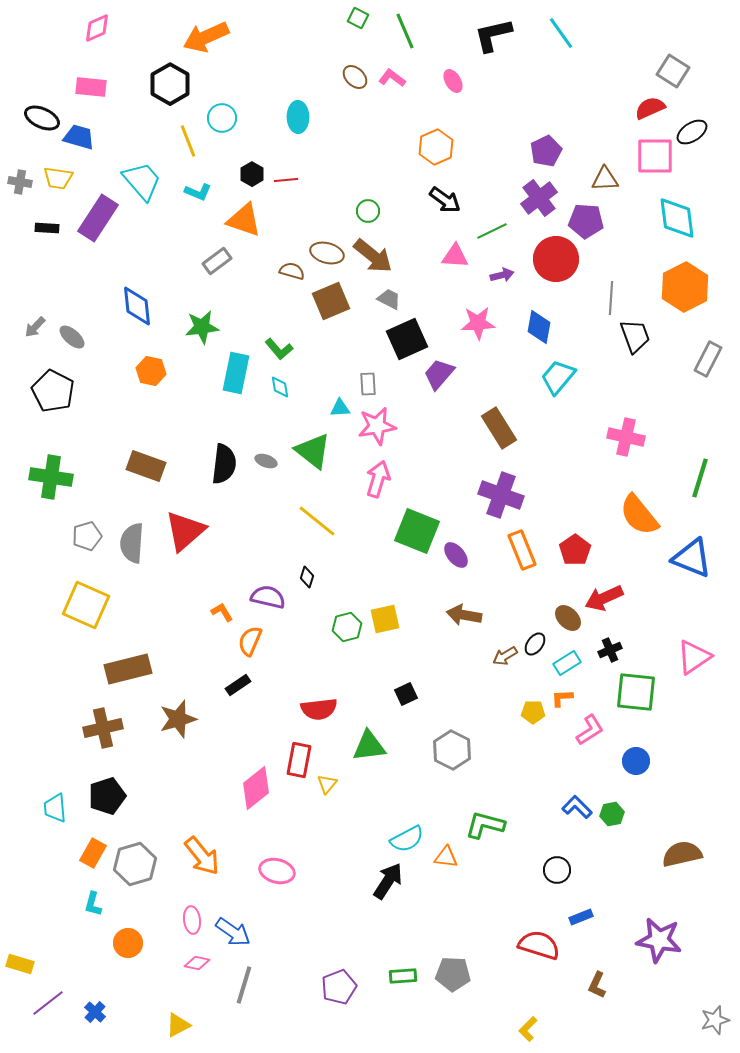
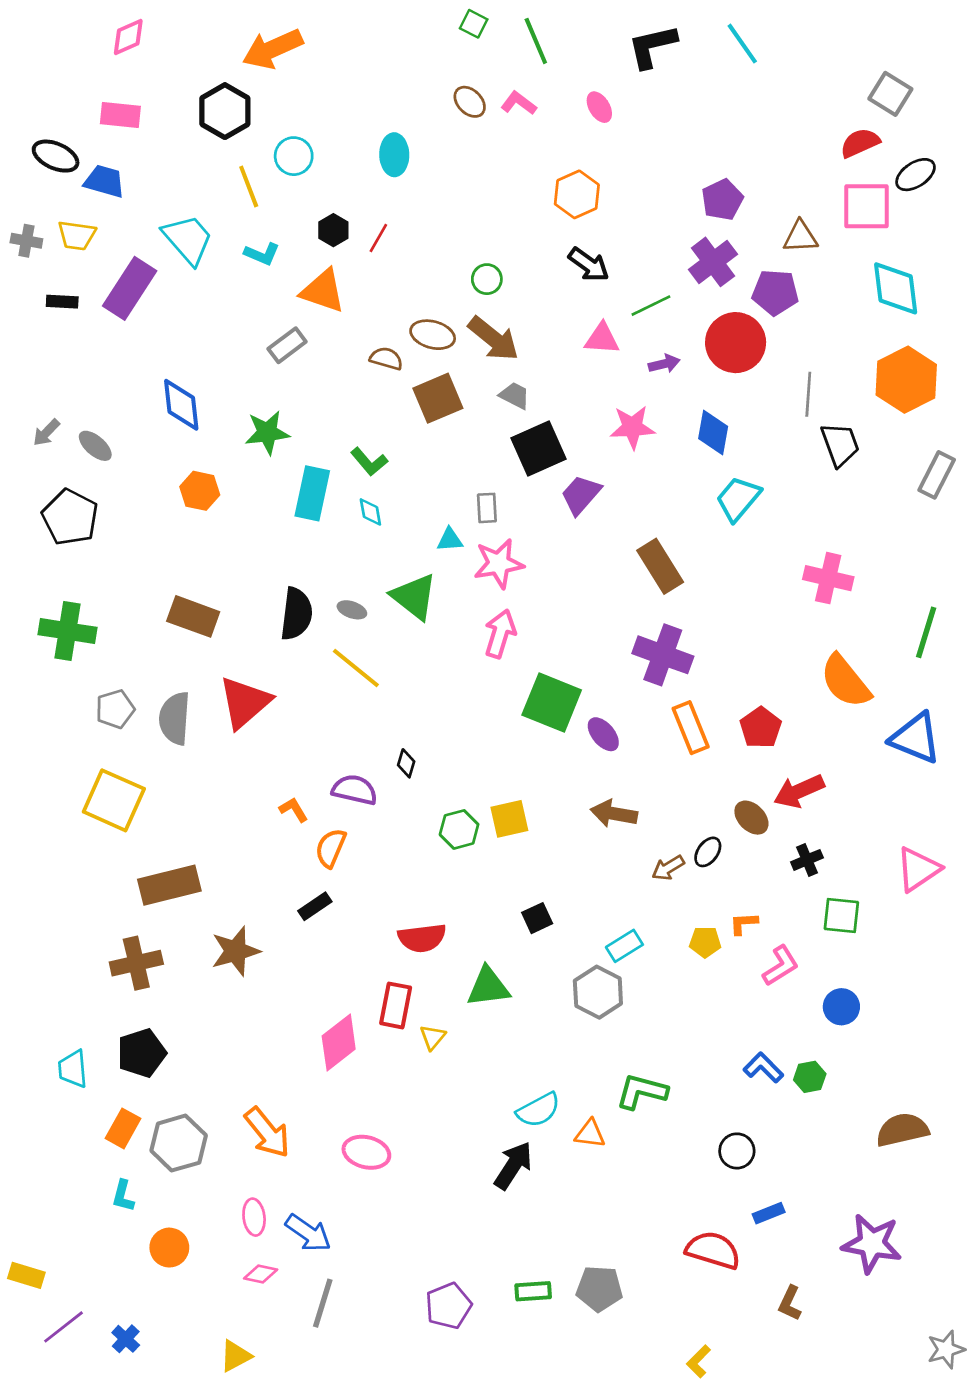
red line: (286, 180) -> (378, 238), turned -55
yellow line: (317, 521) -> (356, 668), moved
cyan rectangle: (567, 663) -> (624, 946), moved
green square: (636, 692) -> (841, 915), size x0.7

